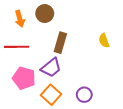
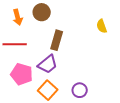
yellow semicircle: (104, 41) -> (102, 26), moved

